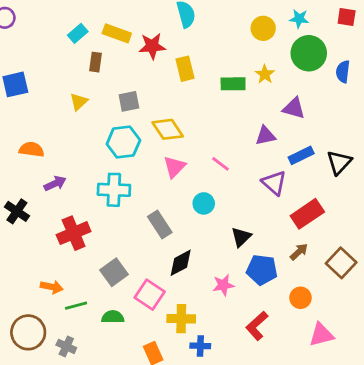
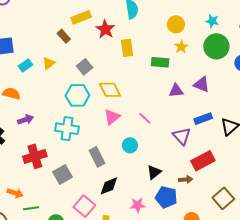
yellow circle: (263, 28) -> (176, 24), moved
cyan rectangle: (78, 33) -> (25, 65), moved
yellow rectangle: (117, 33) -> (81, 17), turned -48
red star: (152, 46) -> (105, 29), turned 30
brown rectangle: (95, 62) -> (64, 36), turned -56
yellow star: (265, 74) -> (181, 47), moved
gray square: (129, 101) -> (85, 67), turned -35
purple triangle: (266, 136) -> (176, 91), moved
brown arrow: (299, 252) -> (186, 179), moved, turned 32
gray square: (114, 272) -> (63, 174), moved

